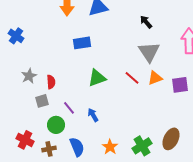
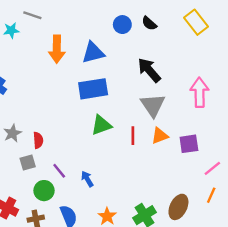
black arrow: (146, 22) -> (149, 70), size x1.6
blue rectangle: (82, 43) -> (93, 89), moved, size x1.4
green triangle: (97, 78) -> (101, 125), moved
red line: (132, 78) -> (133, 136), turned 49

